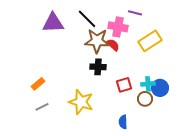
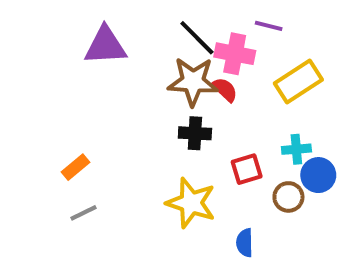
black line: (87, 19) -> (197, 38), moved
cyan cross: (148, 84) -> (296, 149), moved
yellow star: (81, 102) -> (191, 203), moved

